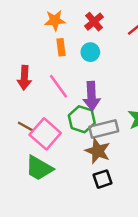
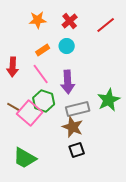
orange rectangle: (61, 47) -> (43, 50), moved, turned 64
green hexagon: (82, 119) -> (44, 101), moved
green trapezoid: (39, 168) -> (25, 158), moved

